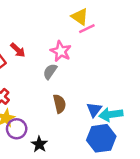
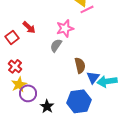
pink star: (61, 51) -> (65, 28), turned 30
brown semicircle: (60, 104) -> (80, 65), moved
blue hexagon: (101, 138) -> (79, 101), moved

